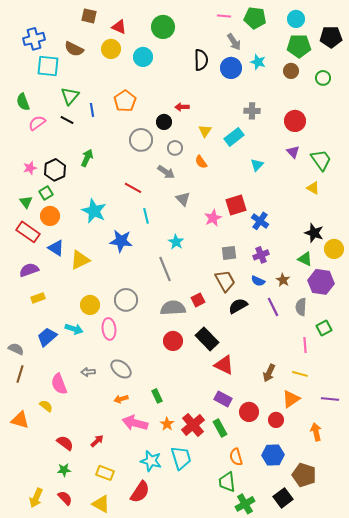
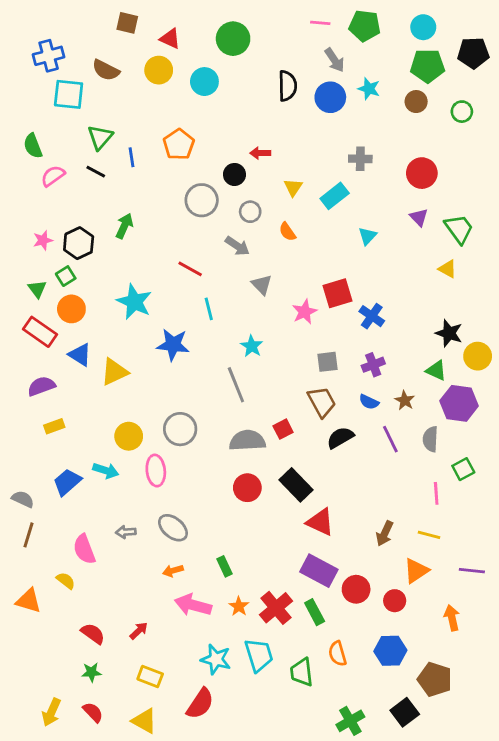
purple rectangle: (223, 399) -> (319, 571), size x1.4
green trapezoid: (227, 482) -> (302, 672), moved

